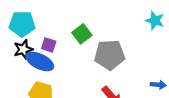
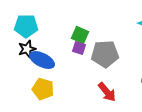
green square: (82, 34) -> (80, 35), turned -30
purple square: (49, 45) -> (79, 48), moved

